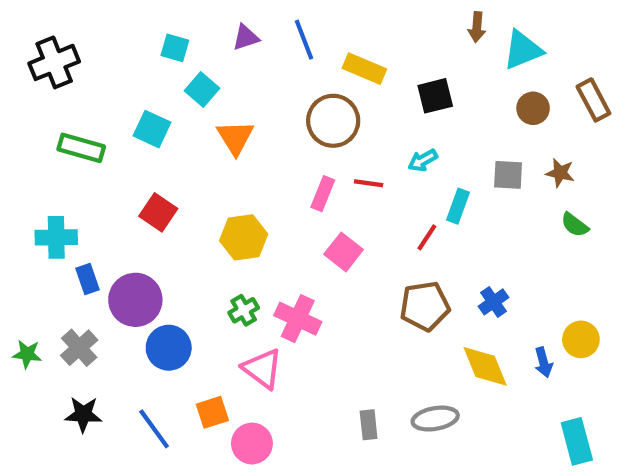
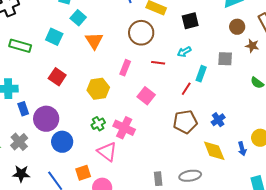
brown star: (560, 173) -> (252, 46), moved
pink rectangle: (323, 194) -> (125, 68), moved

